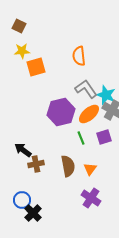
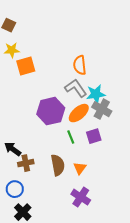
orange semicircle: (79, 56) -> (80, 65), moved
cyan star: (106, 95) -> (96, 94), turned -30
blue circle: (22, 200) -> (15, 189), moved

